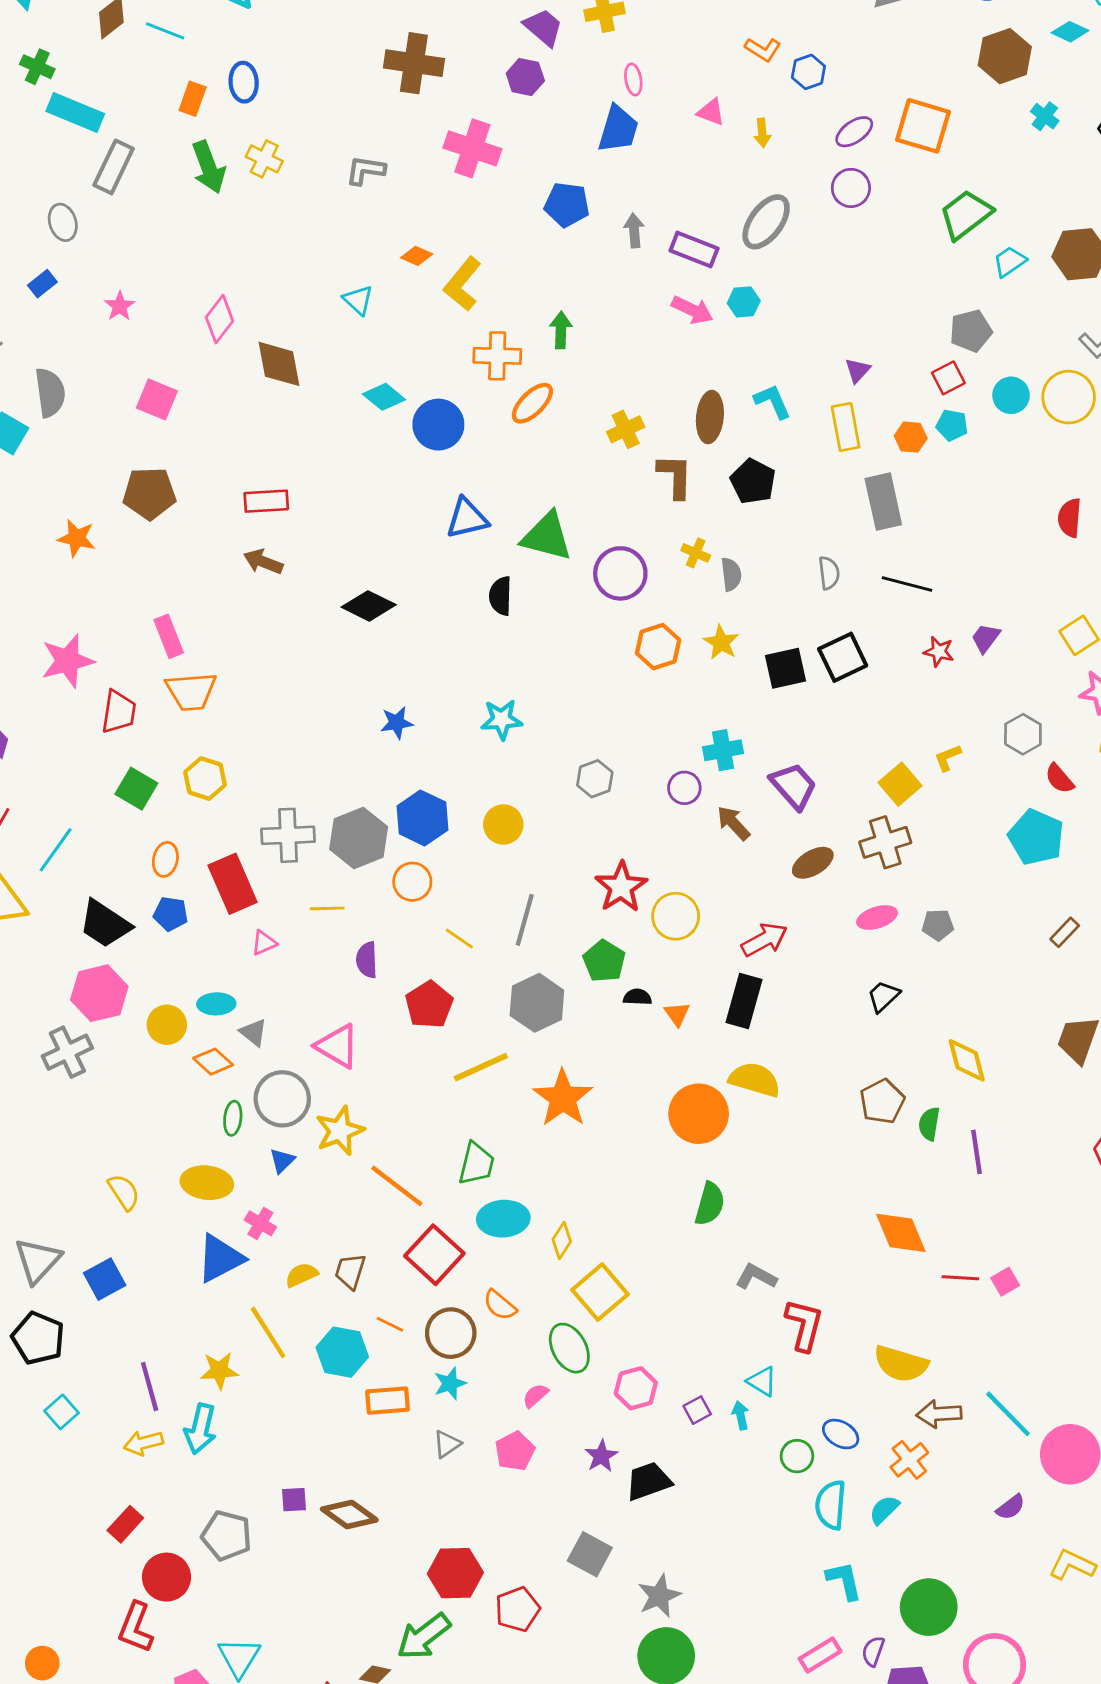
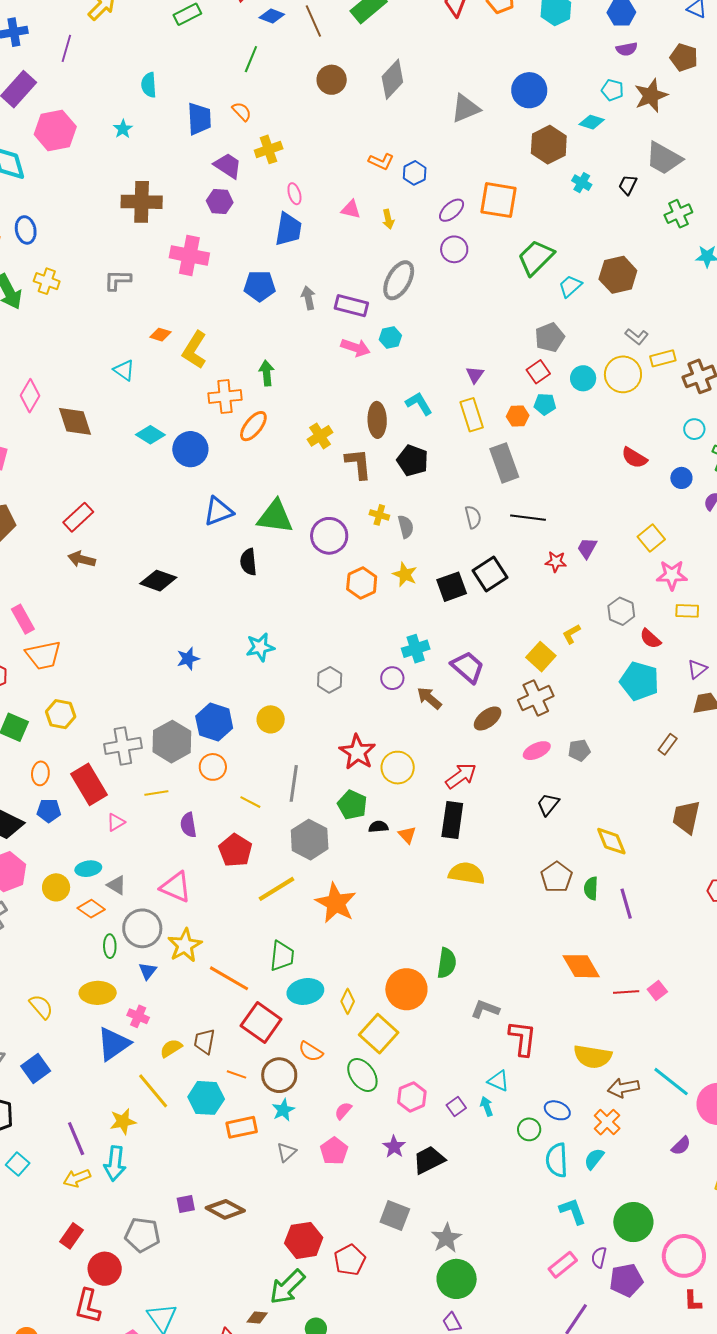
red rectangle: (266, 501) -> (78, 517), turned -32
red semicircle: (1070, 518) -> (634, 458), turned -56
orange circle: (699, 1114) -> (406, 989), moved

